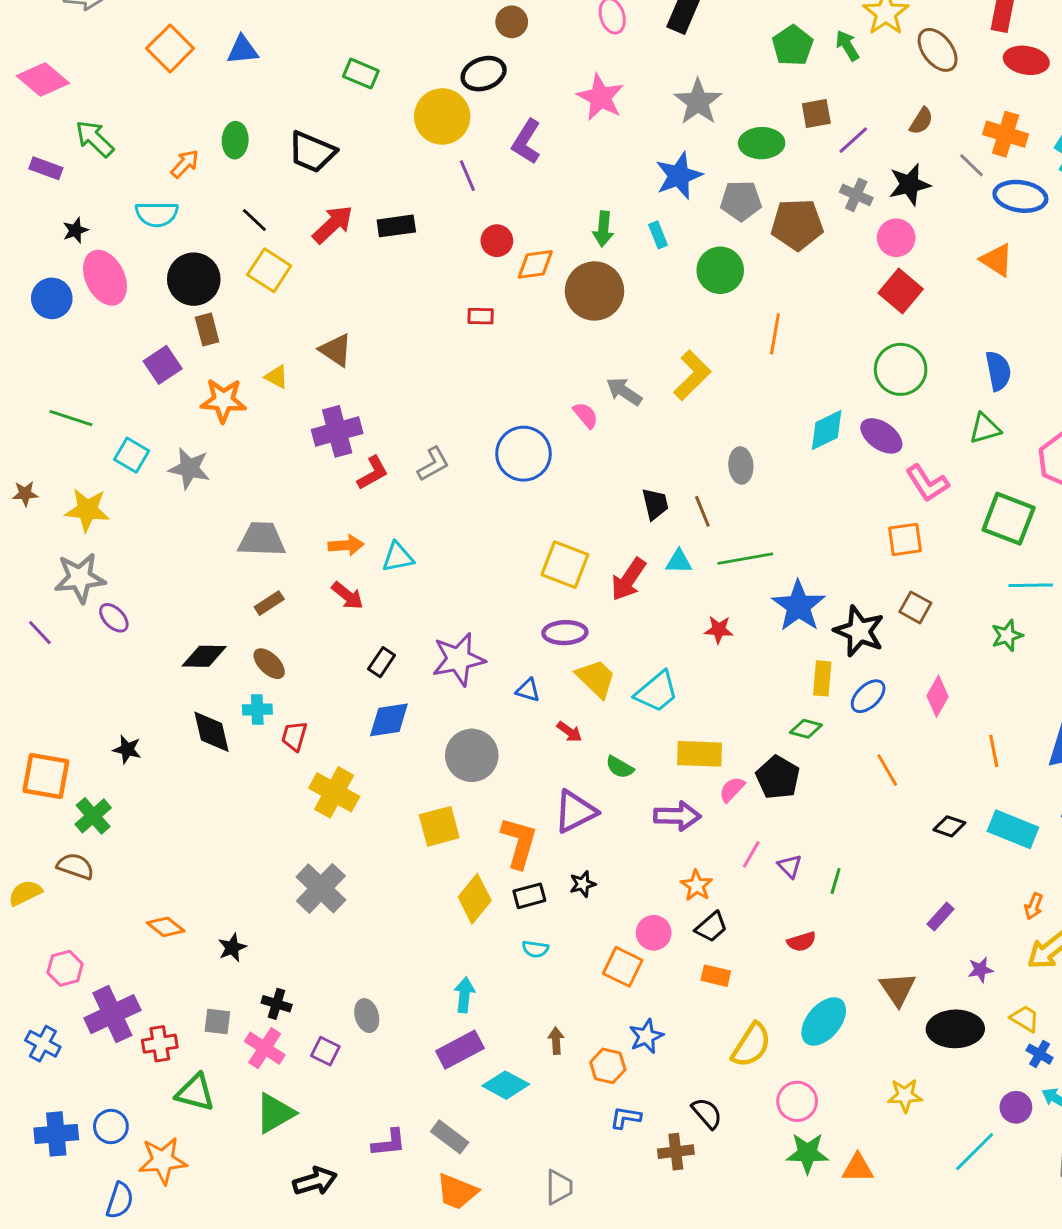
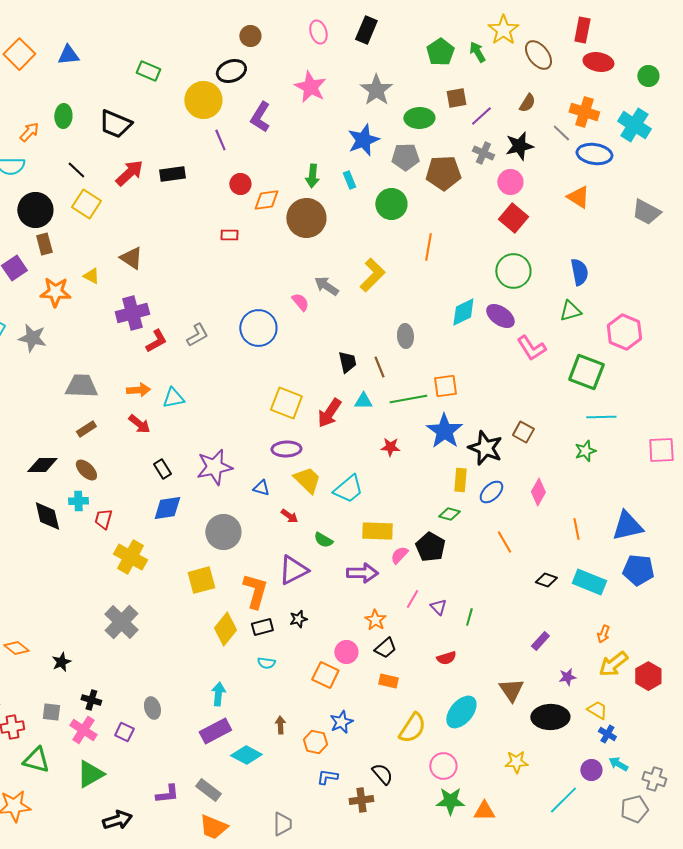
orange square: (905, 539) -> (445, 386), moved
black rectangle: (382, 662) -> (162, 469), turned -66

